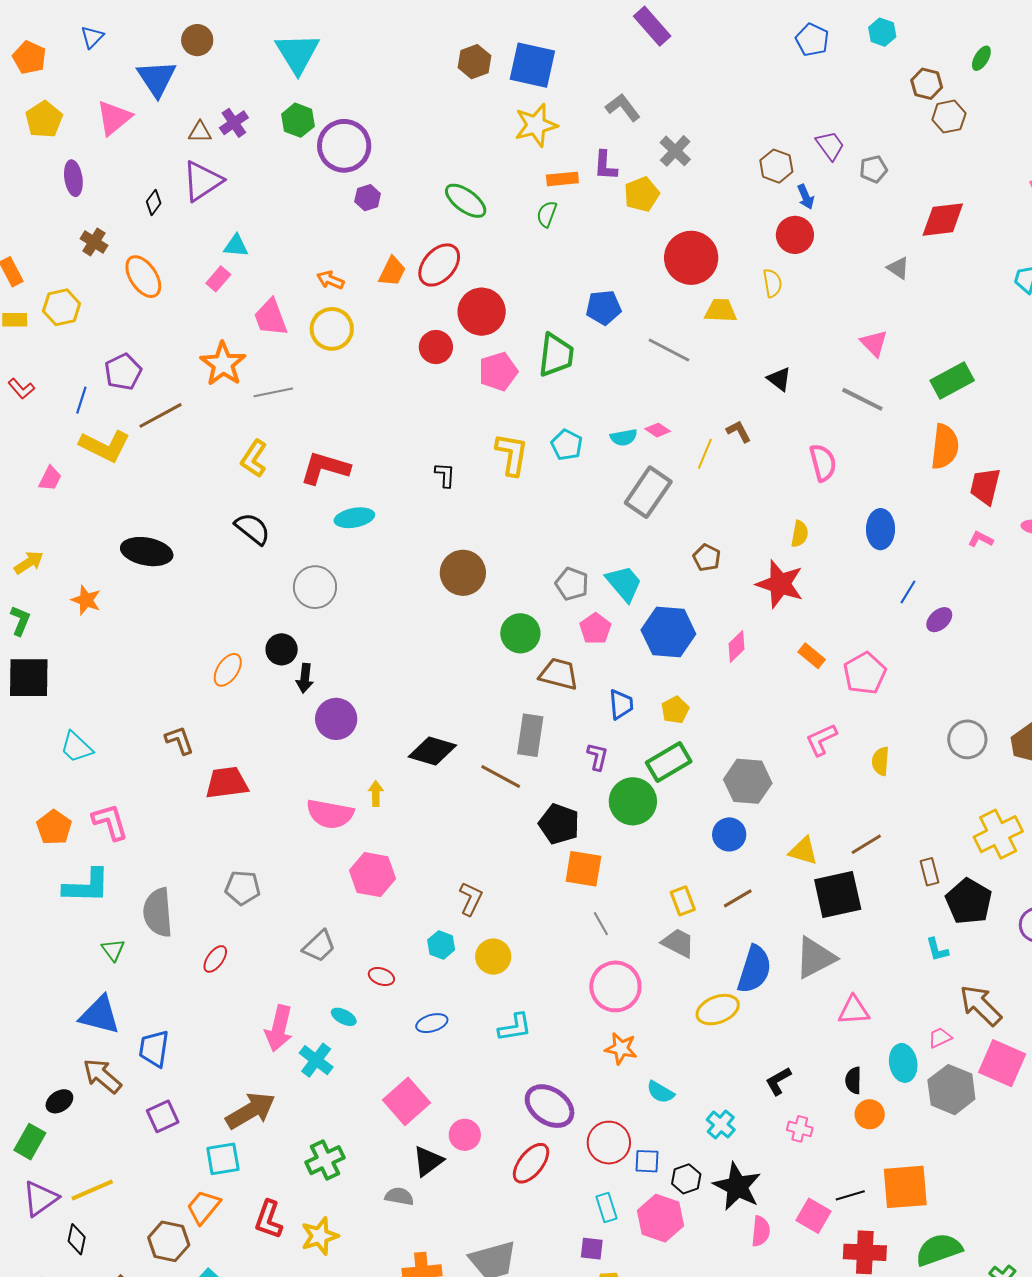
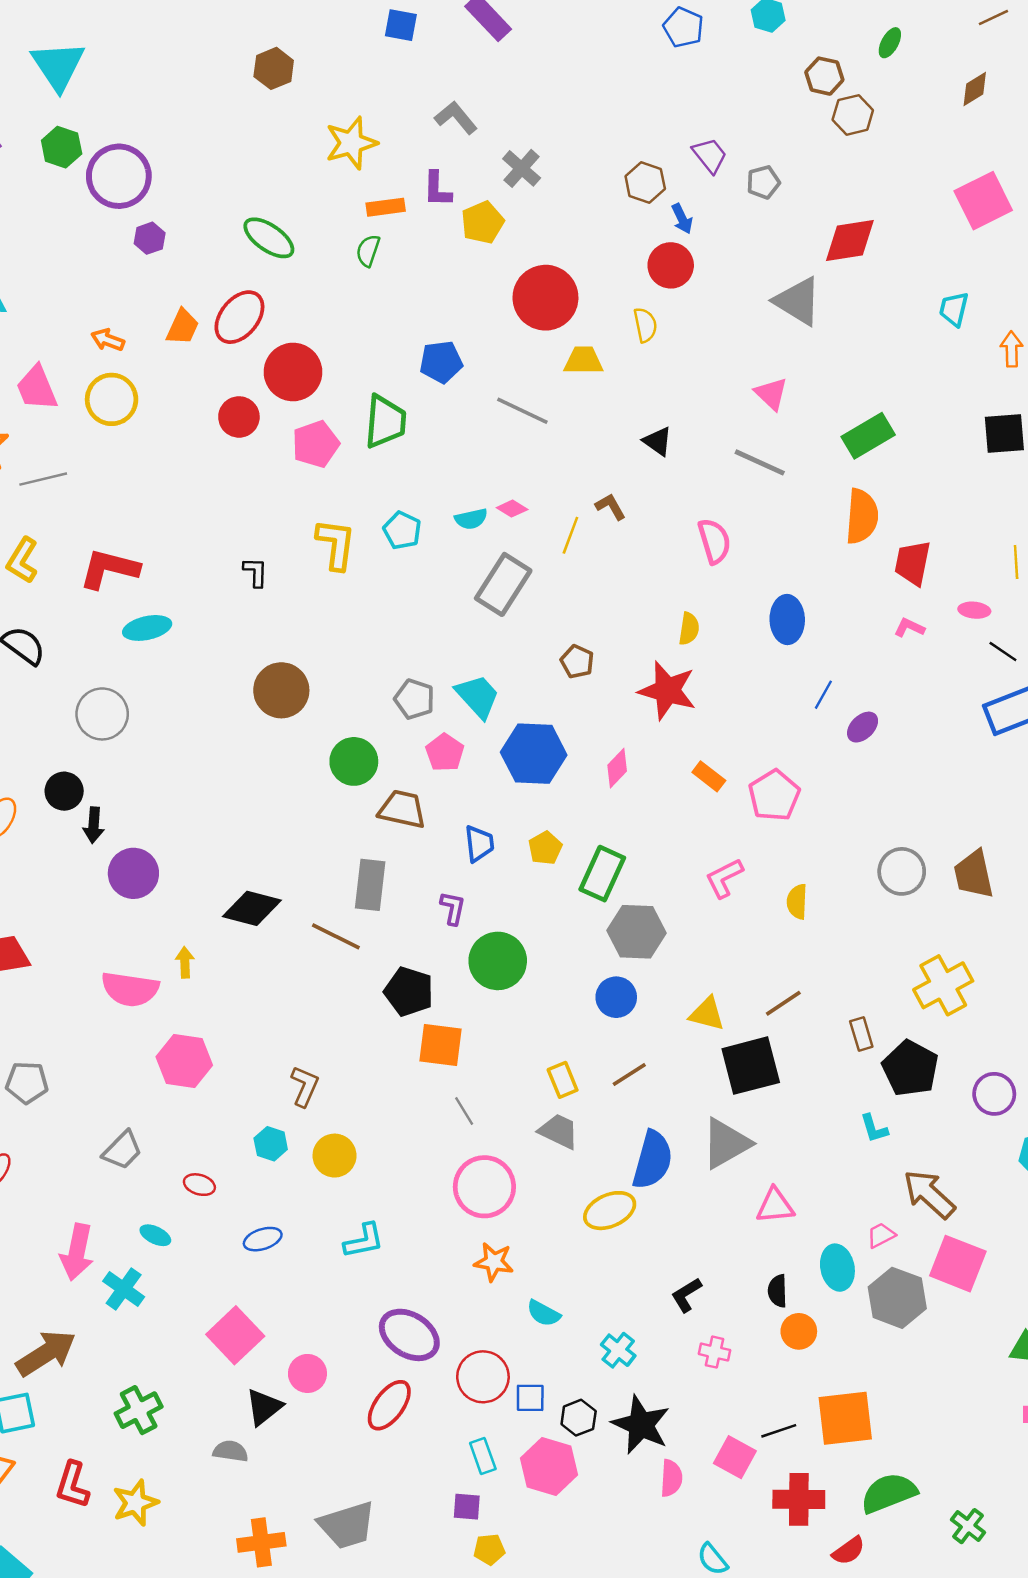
blue square: (532, 65) -> (401, 25), moved, size x0.6
gray triangle: (898, 268) -> (798, 301), size x1.8
green rectangle: (669, 762) -> (602, 874), moved, turned -33

